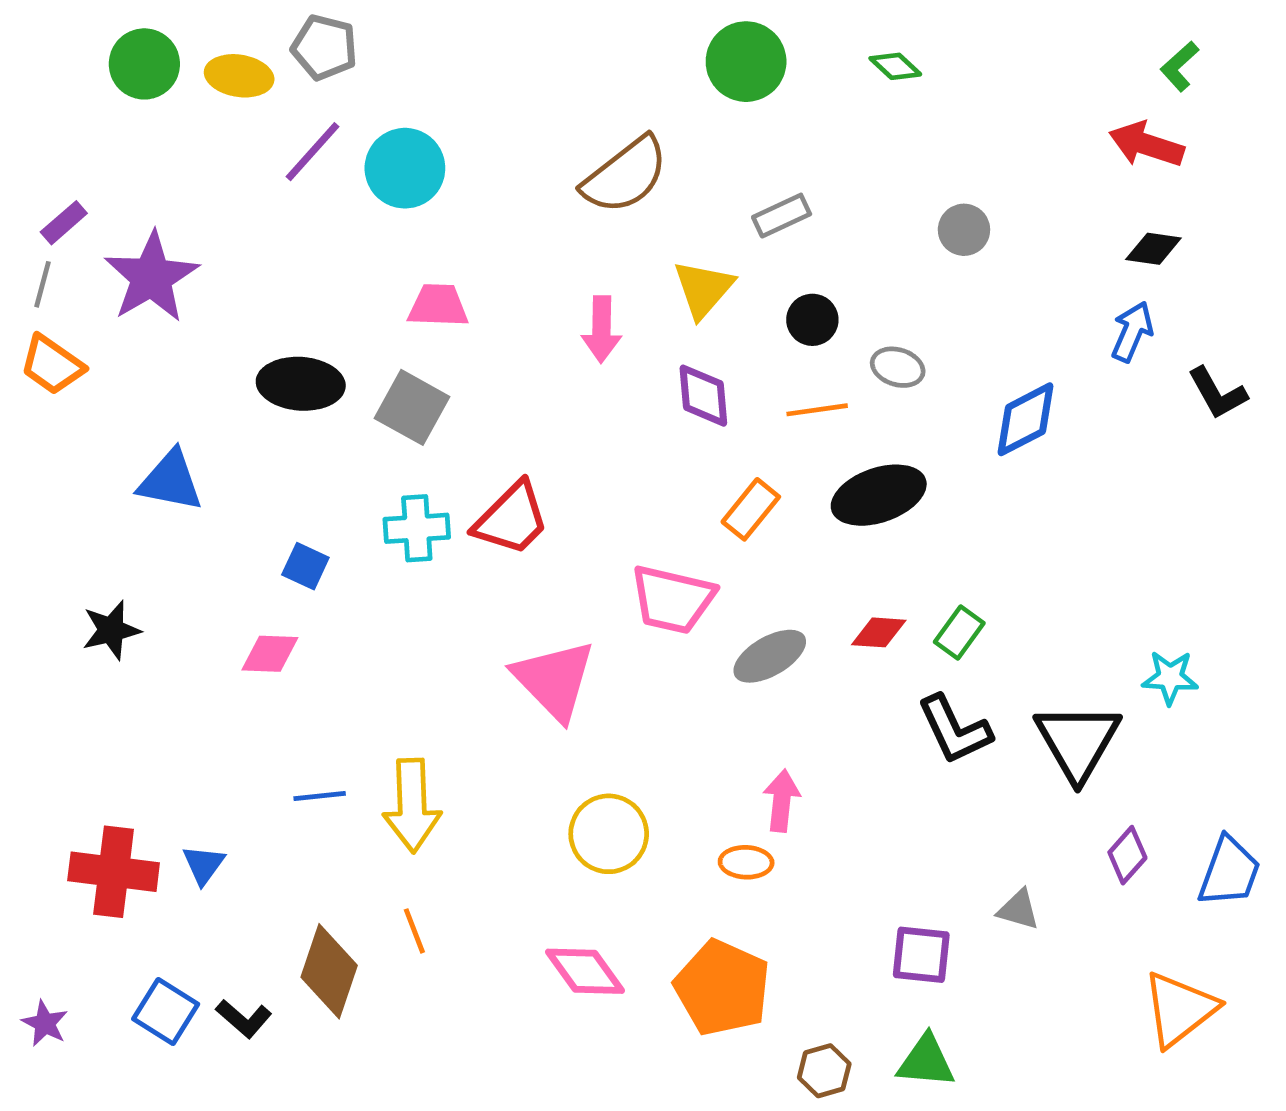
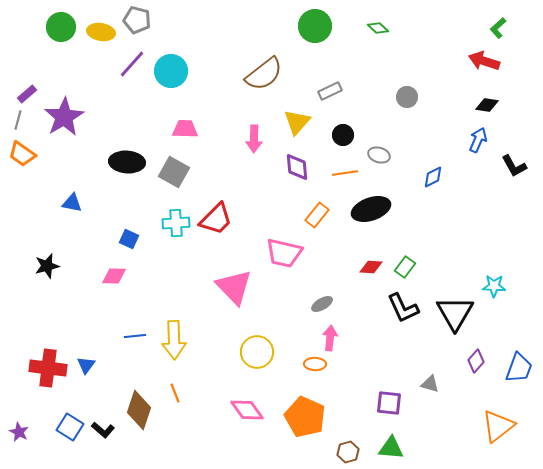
blue diamond: (1026, 419) -> (433, 177), size x0.7
blue triangle: (170, 481) -> (72, 203), size x0.7
gray ellipse: (770, 656) -> (322, 304), moved, size x0.7

